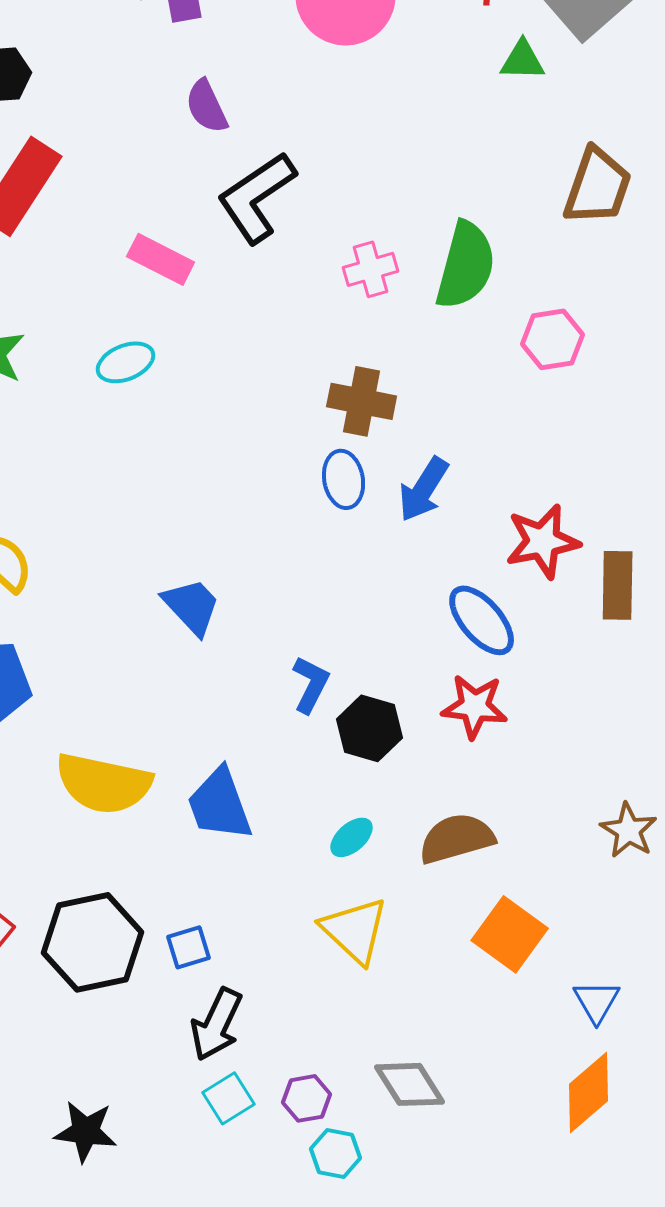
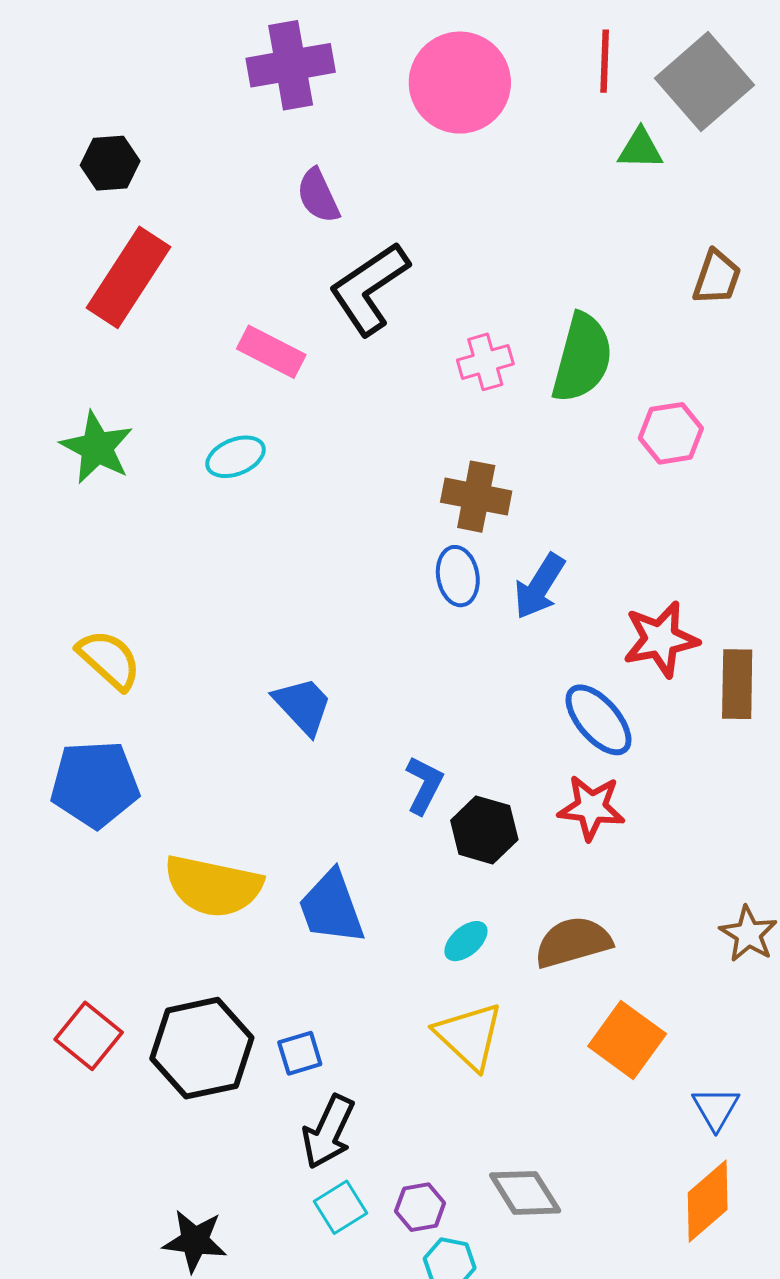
brown trapezoid: (598, 186) -> (717, 277), size x0.7

